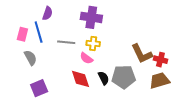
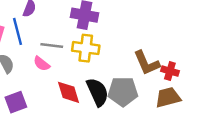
yellow cross: (93, 44) -> (86, 48), size x1.5
pink semicircle: (86, 58) -> (42, 64), moved
black semicircle: (104, 78) -> (98, 92), size x1.6

